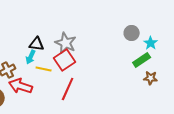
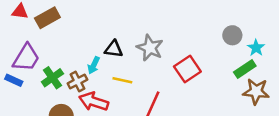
cyan arrow: (31, 57) -> (94, 65), moved
red square: (65, 60) -> (187, 69), moved
brown star: (151, 78) -> (256, 91), size x1.5

